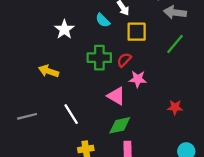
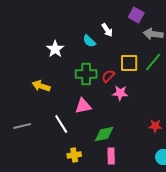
yellow square: (137, 32) -> (129, 63), moved
pink triangle: (116, 96) -> (83, 106), moved, turned -42
red star: (175, 107) -> (155, 126), moved

